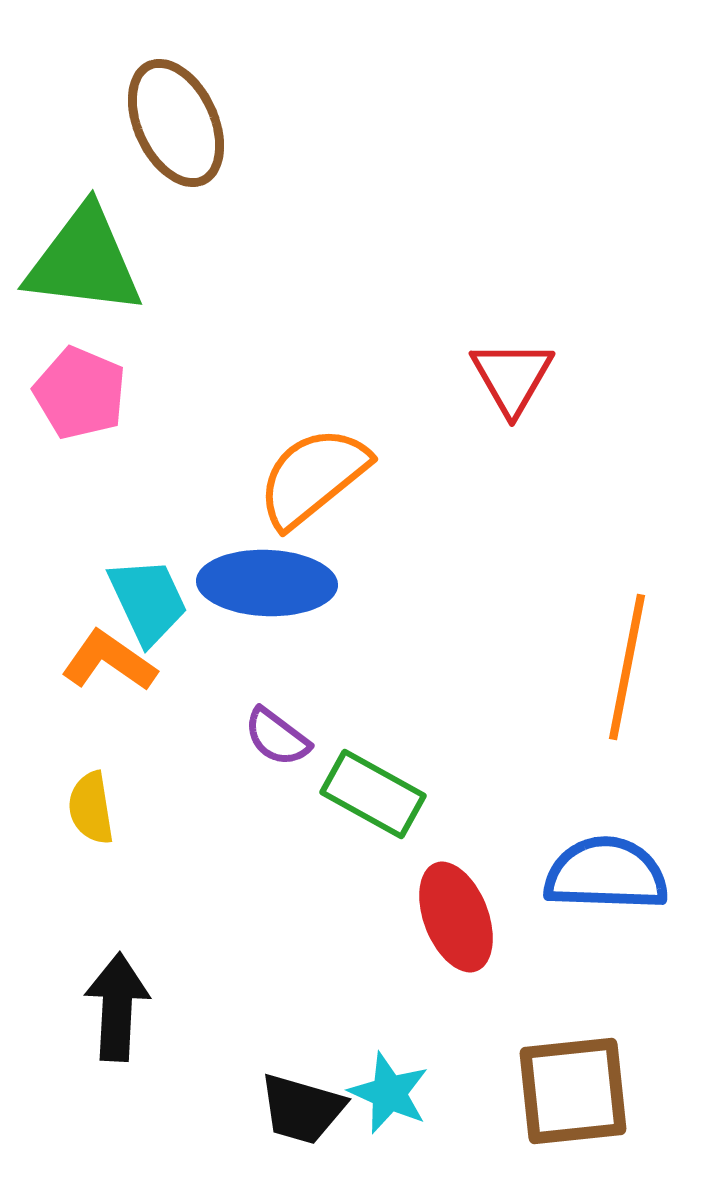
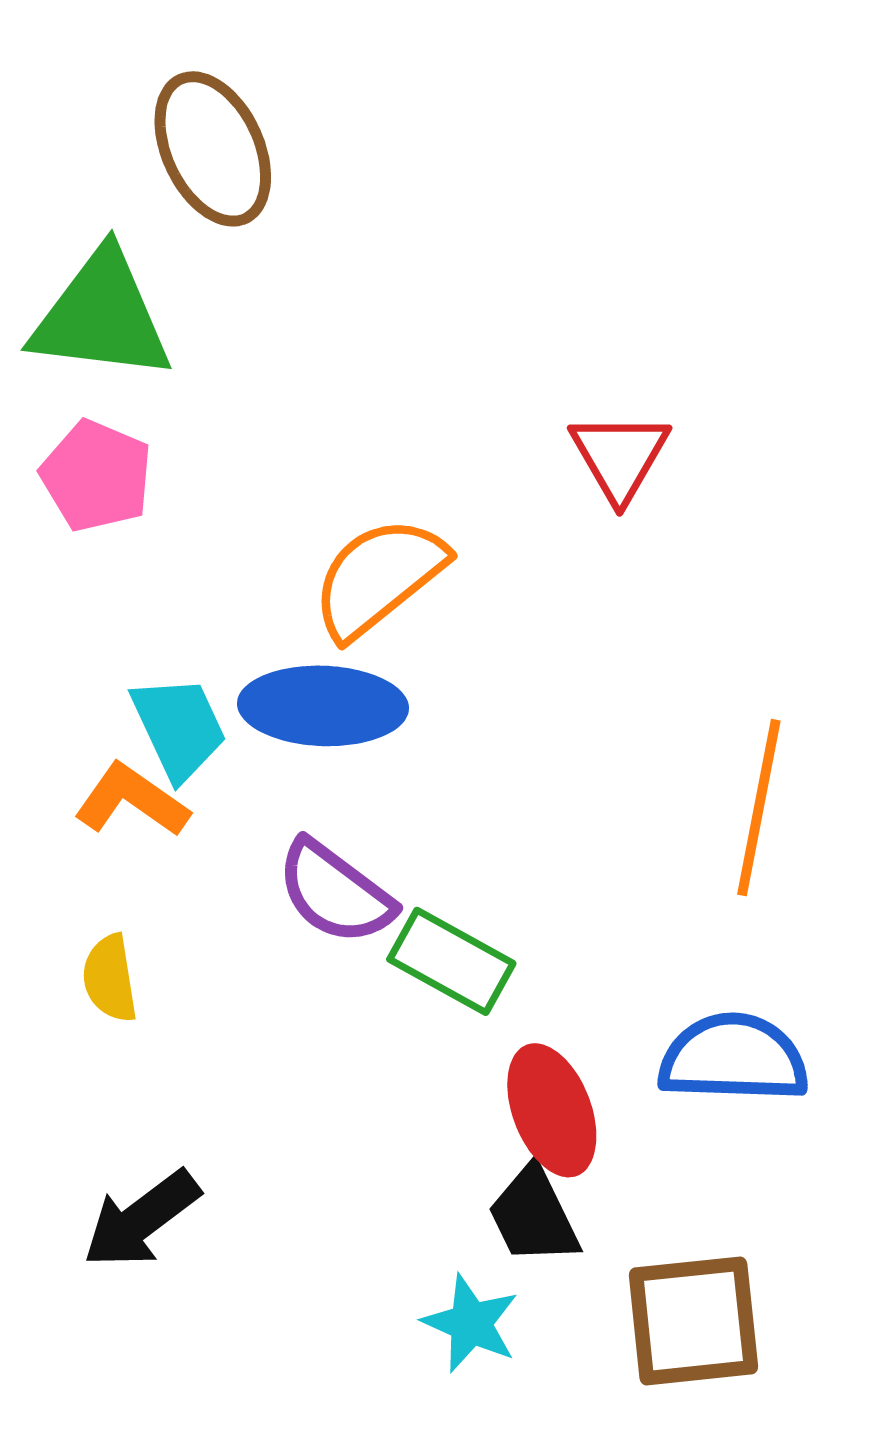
purple semicircle: (277, 737) -> (335, 892), size x1.5
black arrow: (117, 1007) -> (141, 1219), turned -130
black trapezoid: (302, 1109) -> (534, 1216), moved, turned 48

